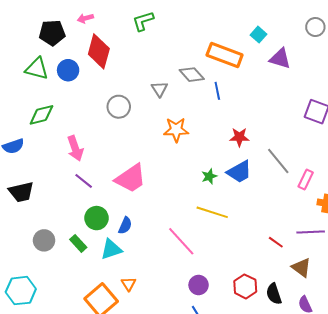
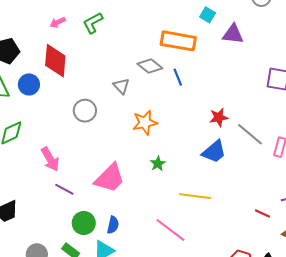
pink arrow: (85, 18) -> (58, 22), moved
red star: (239, 137) -> (219, 117), moved
green star: (209, 176) -> (158, 164), moved

